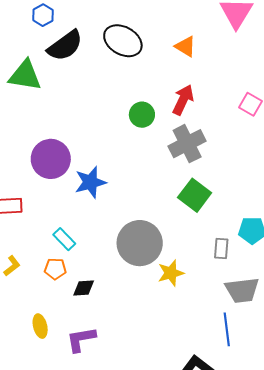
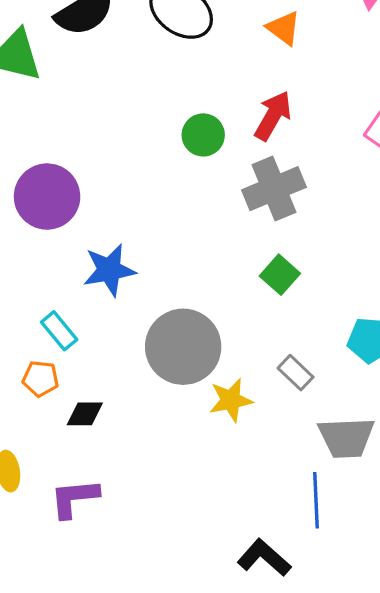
blue star: (90, 182) -> (109, 270), moved
green square: (195, 195) -> (280, 275), size x0.7
gray rectangle: (221, 249) -> (296, 373), moved, turned -55

